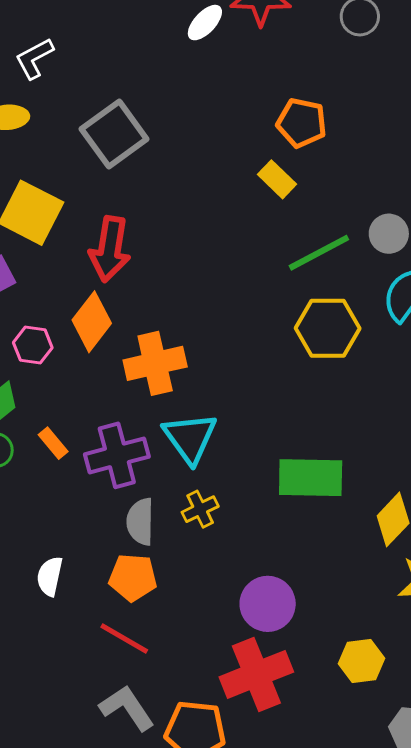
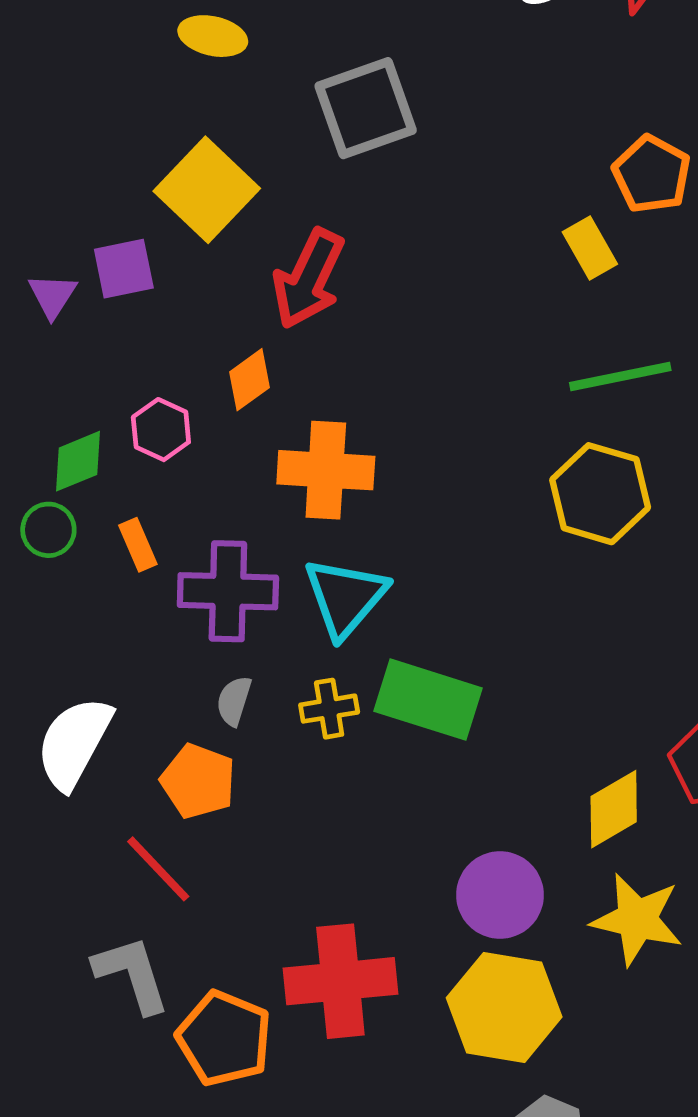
orange diamond: (92, 322) -> (249, 380), size x0.7
pink hexagon: (33, 345) -> (161, 430), moved
green rectangle: (311, 478) -> (428, 700), moved
gray semicircle: (140, 522) -> (234, 701), size x0.7
white semicircle: (50, 576) -> (74, 743), size x1.6
purple circle: (268, 604) -> (500, 895), moved
yellow hexagon: (362, 661) -> (504, 1007), size x1.6

